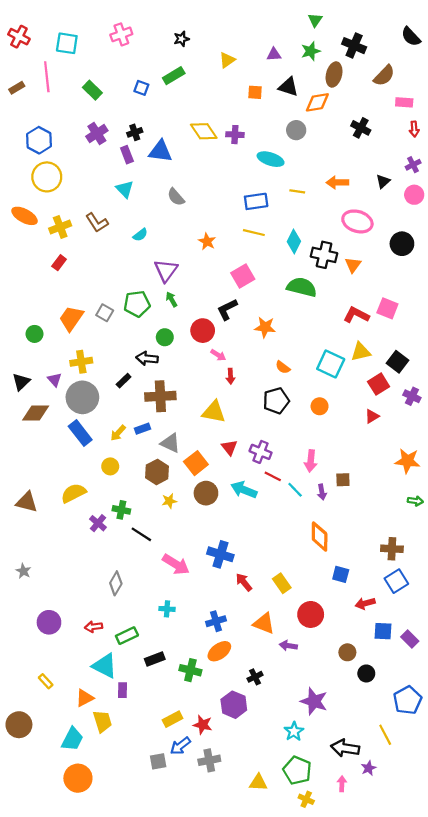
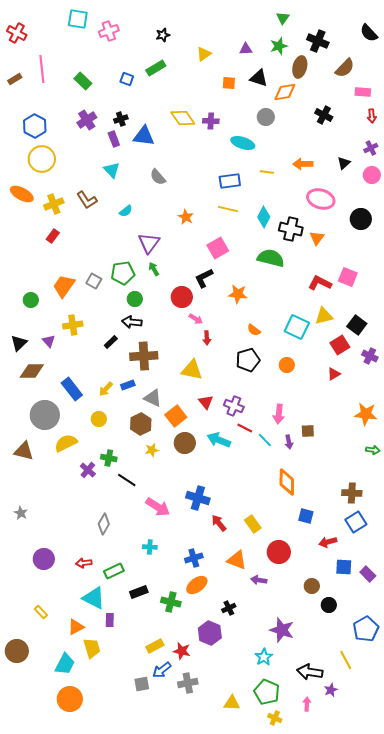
cyan square: (67, 43) -> (78, 19), moved
green circle: (165, 337) -> (135, 299), moved
gray circle: (82, 397) -> (45, 415), moved

